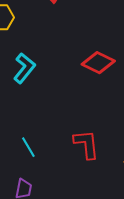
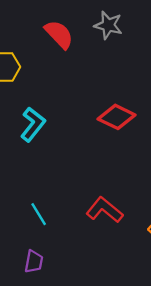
red L-shape: (86, 144) -> (104, 210), turned -44

